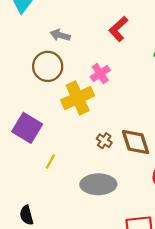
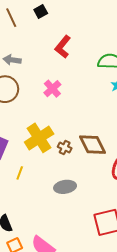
yellow cross: (78, 98) -> (39, 138), moved
gray ellipse: (98, 184) -> (65, 187), size x0.7

